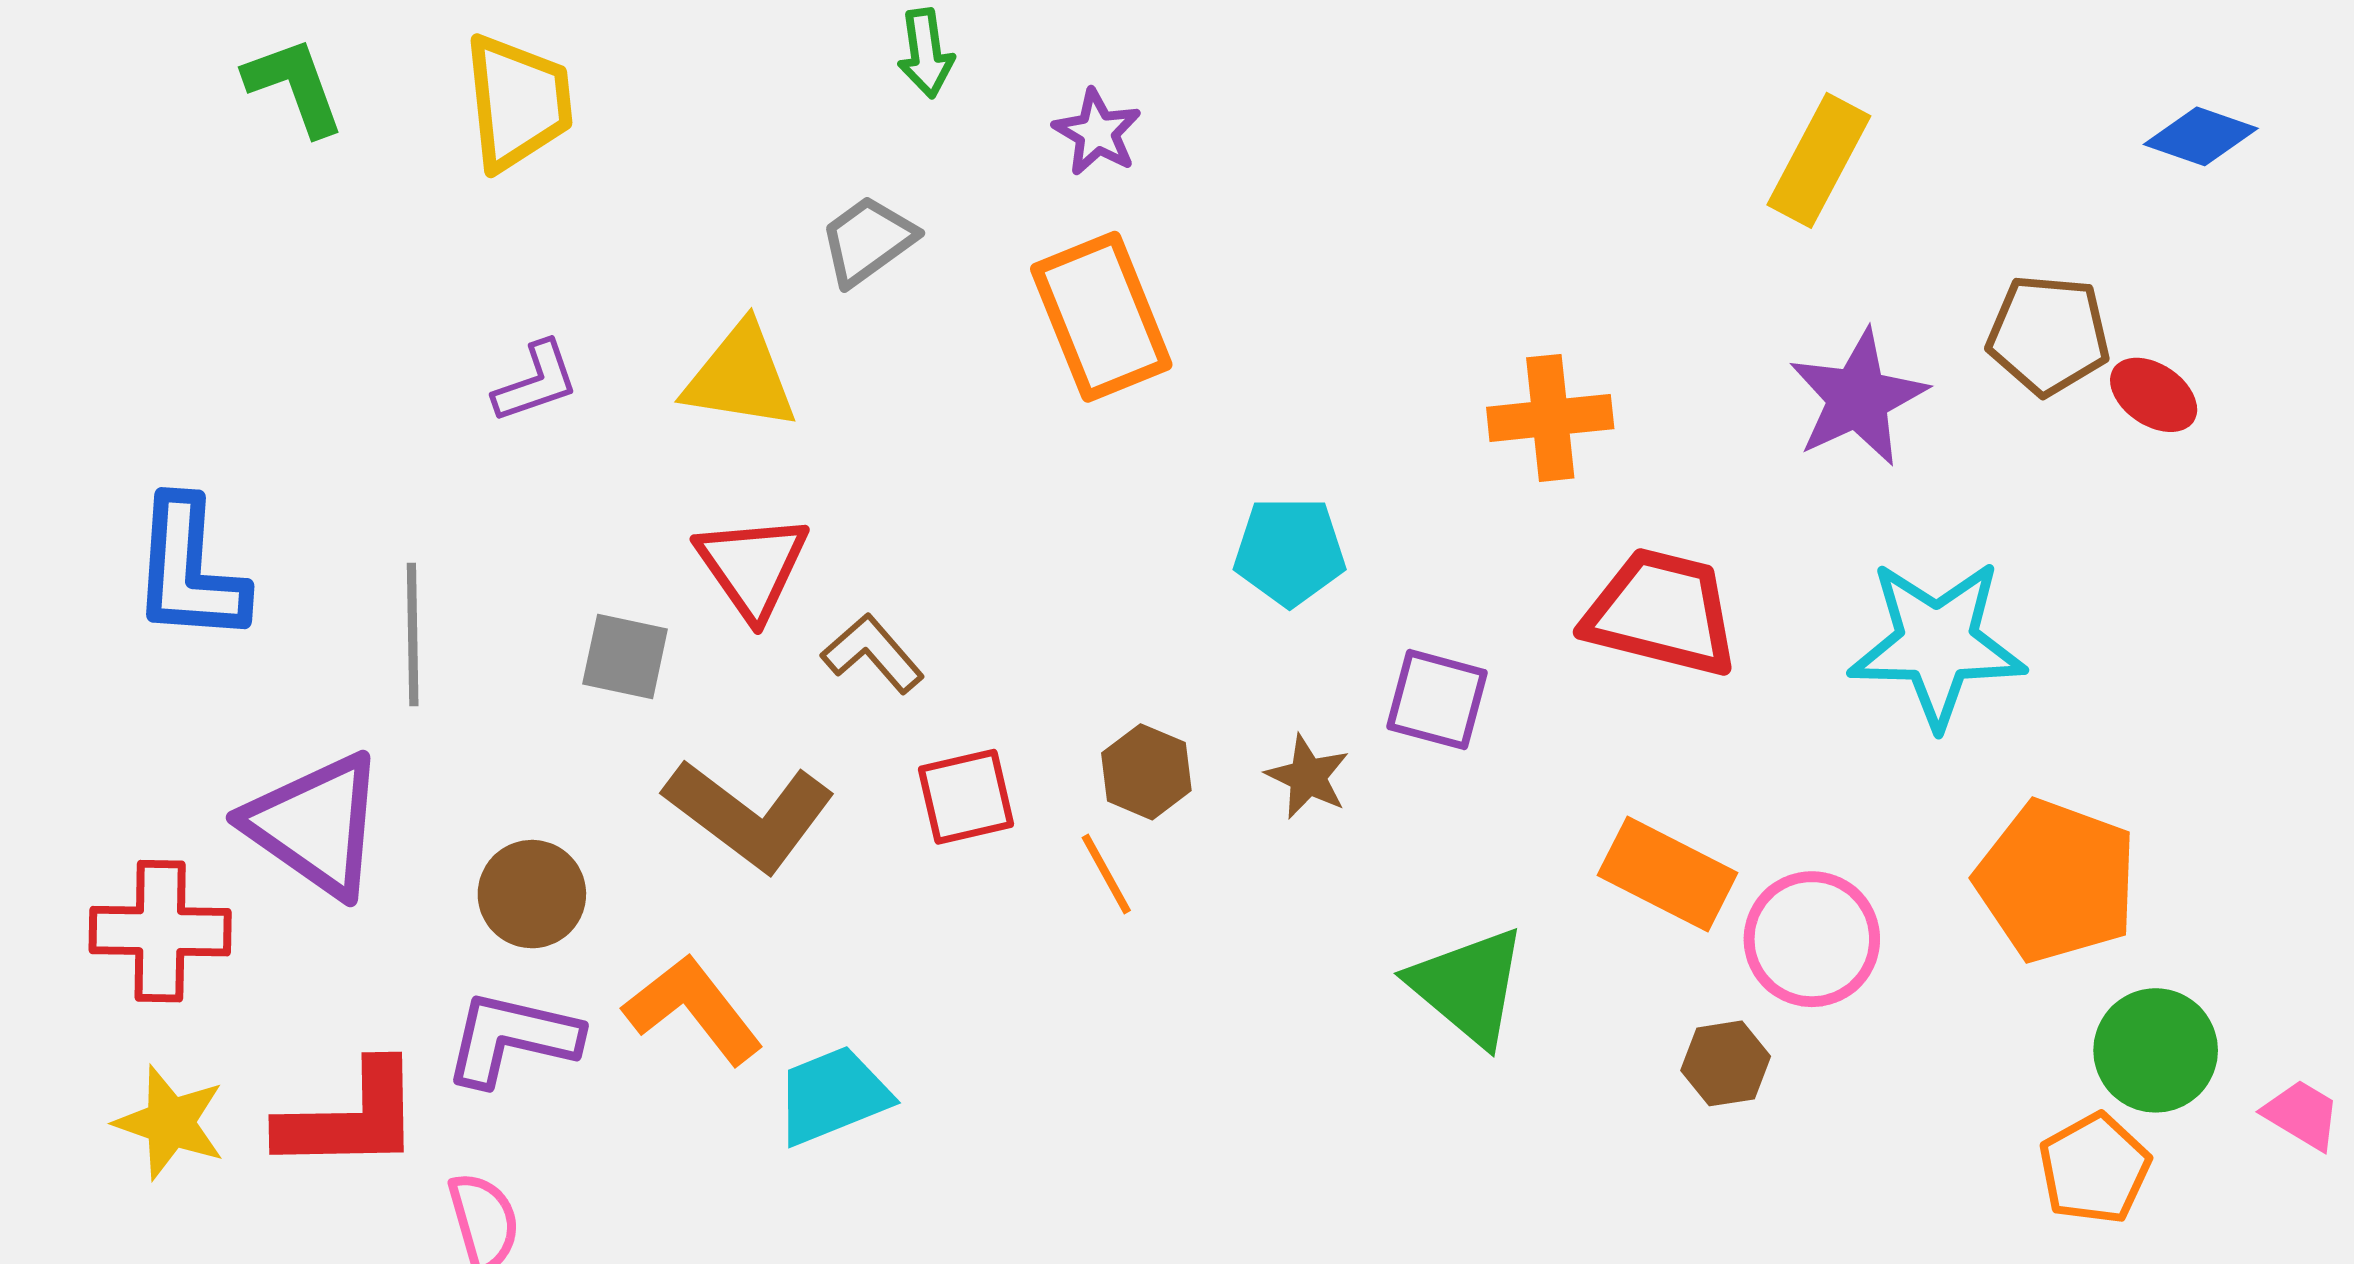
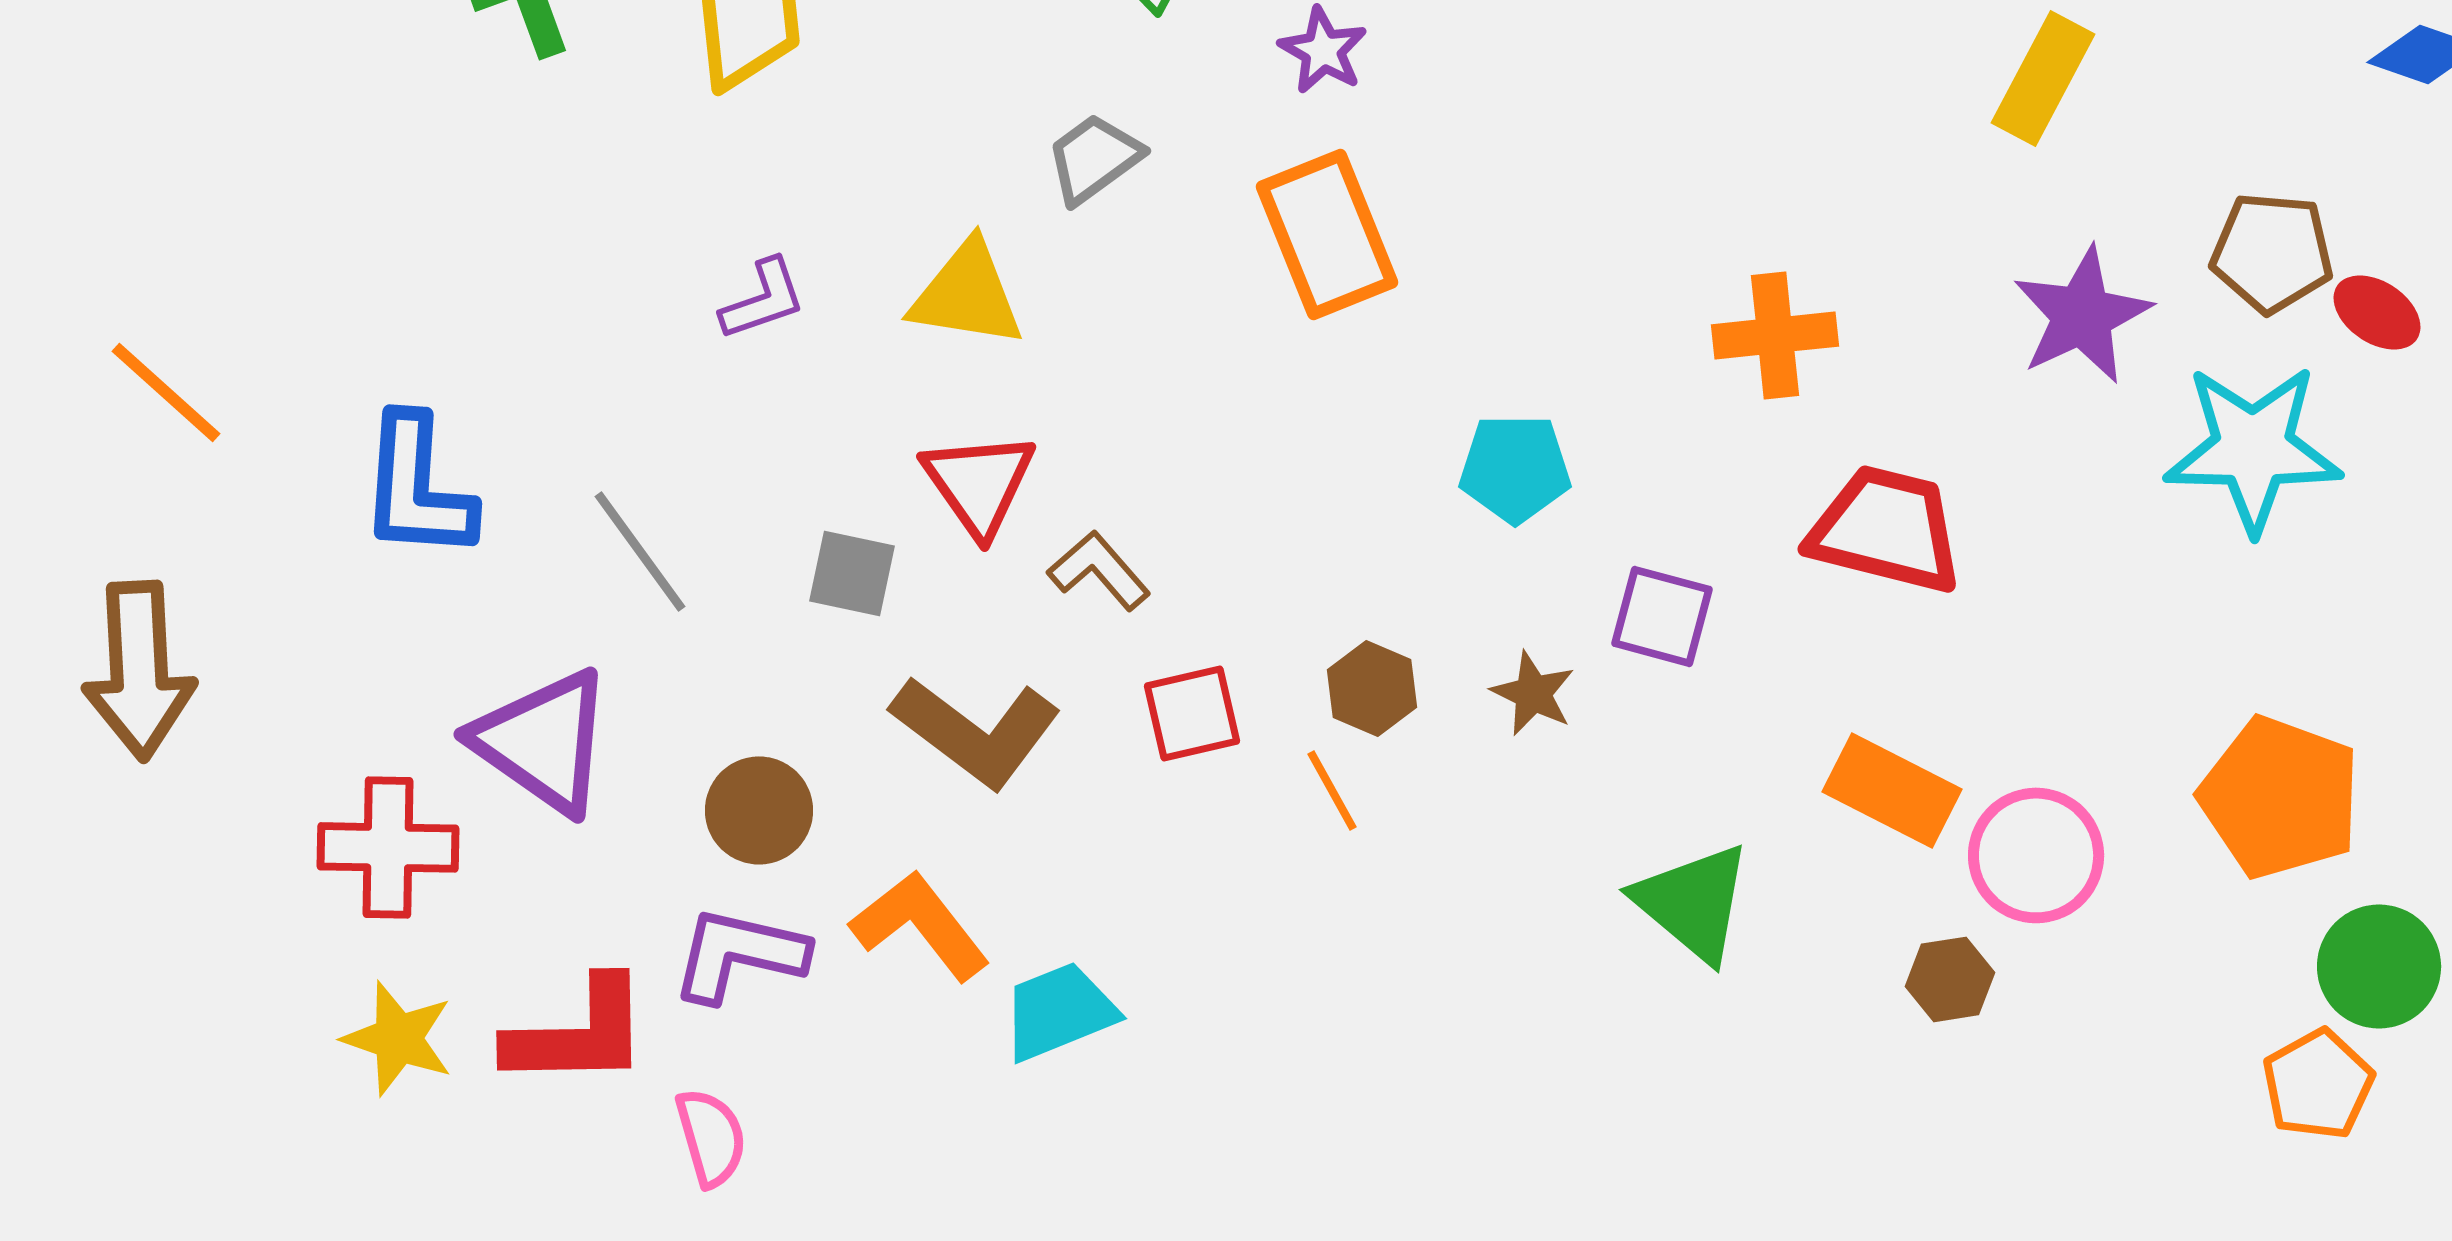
gray line: (413, 634) -> (640, 551), turned -35
cyan star: (1937, 643) -> (2253, 448), moved

